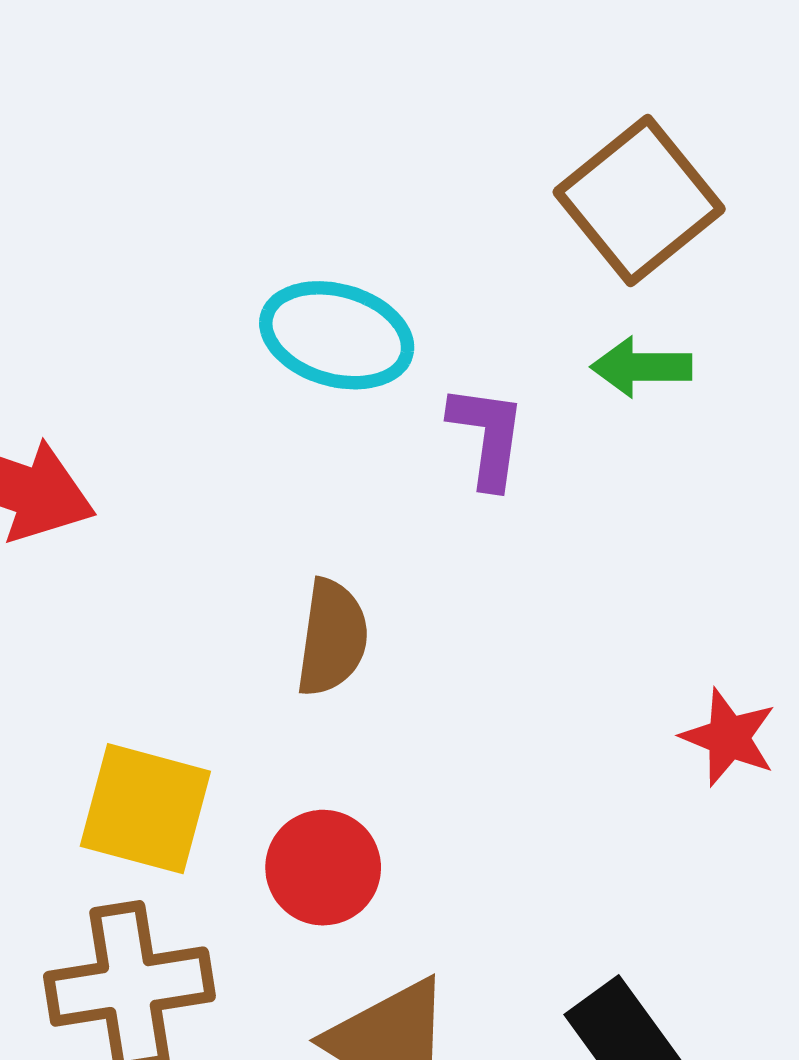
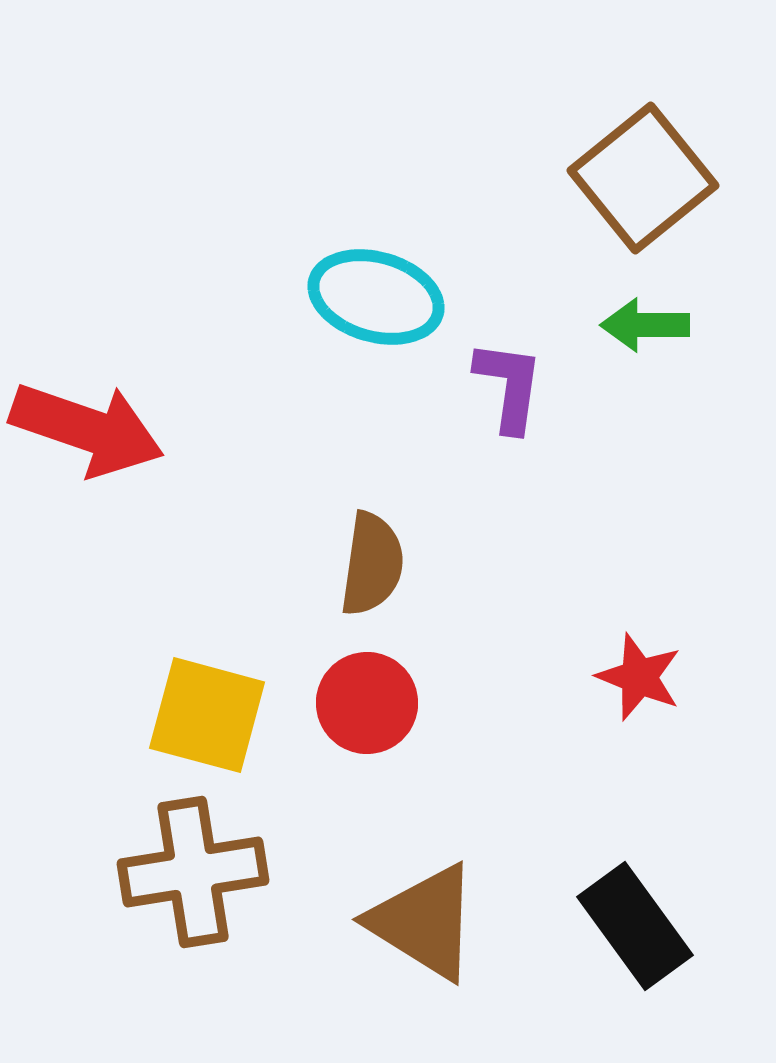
red star: (729, 737) -> (639, 677), moved
red circle: (323, 868) -> (367, 703), moved

